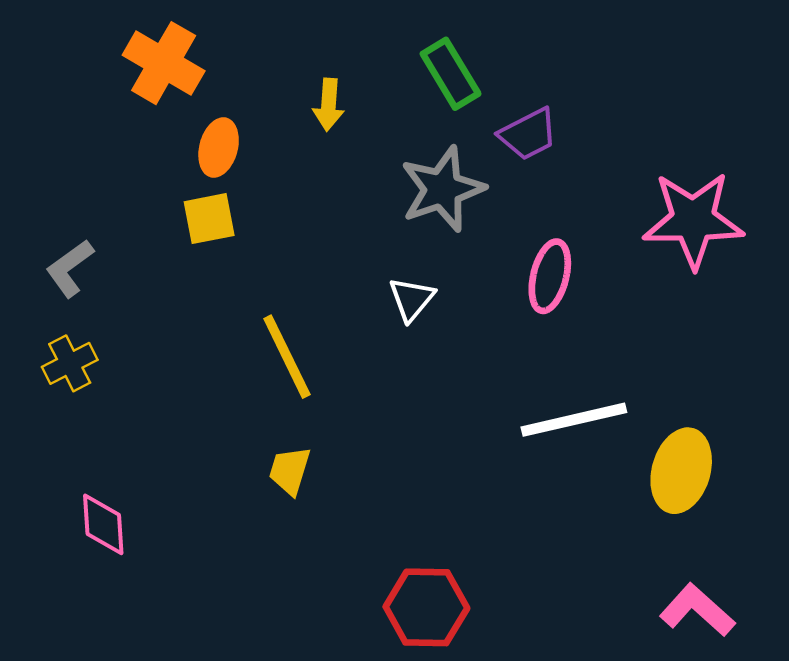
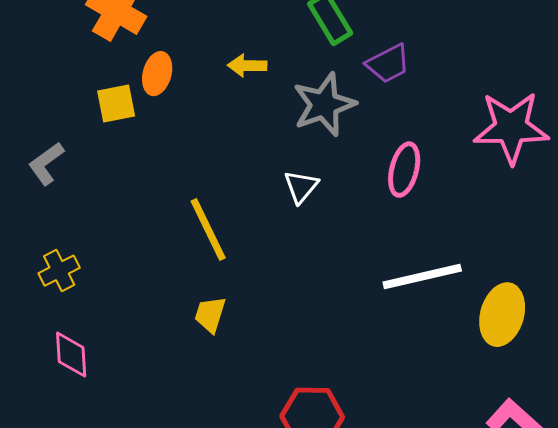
yellow arrow: (329, 105) -> (247, 66), moved, turned 87
yellow square: (209, 219) -> (116, 104), moved
yellow cross: (70, 363) -> (59, 271), moved

